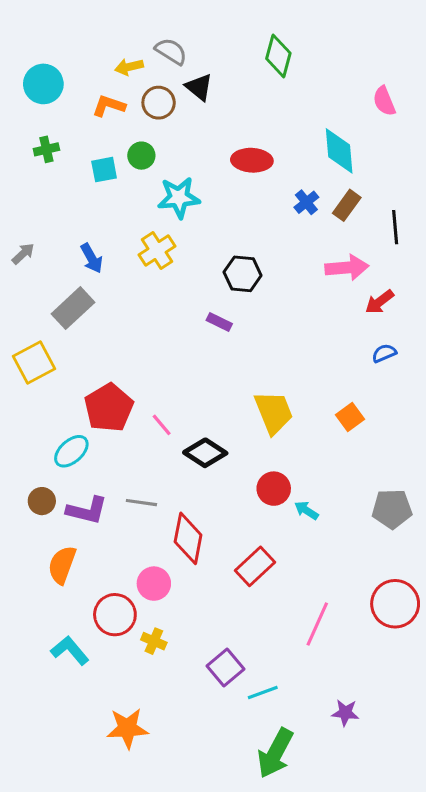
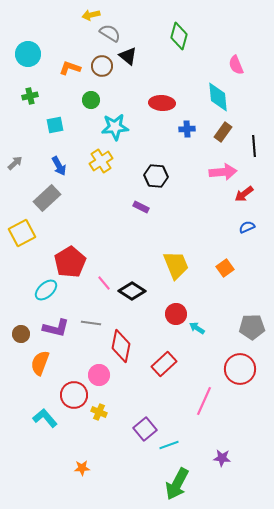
yellow arrow: (129, 67) -> (91, 15), moved
pink semicircle: (384, 101) -> (236, 65), moved
cyan square: (104, 170) -> (55, 125), moved
blue cross: (306, 202) -> (187, 129), moved, turned 35
pink line: (162, 425) -> (104, 283), moved
brown circle: (42, 501) -> (21, 334), moved
red circle: (395, 604) -> (240, 369), moved
orange star: (127, 728) -> (82, 468), size x0.6

